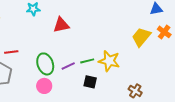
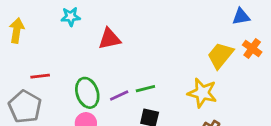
yellow star: (109, 61) -> (202, 93), moved

